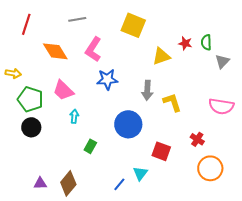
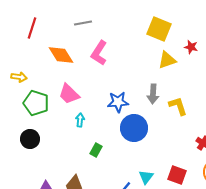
yellow square: (133, 25) -> (159, 29), moved
blue star: (107, 79) -> (118, 102), moved
black circle: (31, 127) -> (30, 139), moved
red square: (161, 151) -> (177, 175), moved

